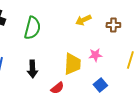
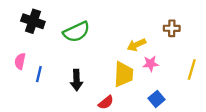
yellow arrow: (83, 20) -> (136, 45), moved
green semicircle: (32, 28) -> (76, 32), turned 50

